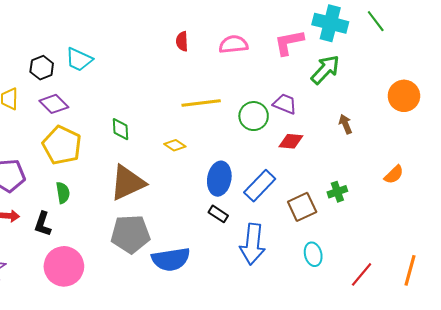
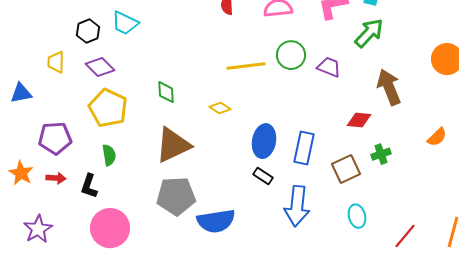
green circle: (254, 116) -> (291, 55), moved
brown arrow: (345, 124) -> (389, 87), size x1.8
red diamond: (291, 141) -> (359, 120), moved
blue rectangle: (260, 186) -> (304, 148), turned -32

